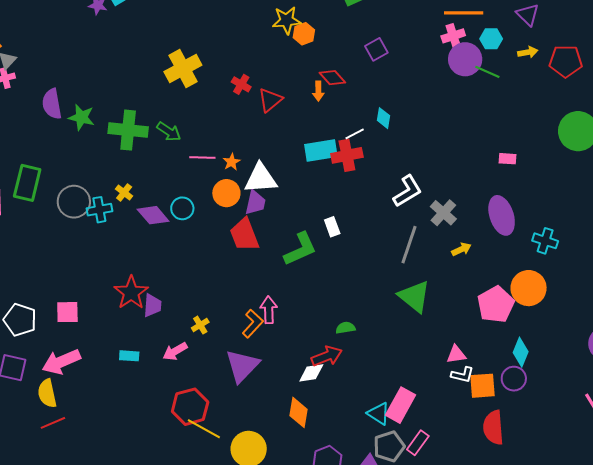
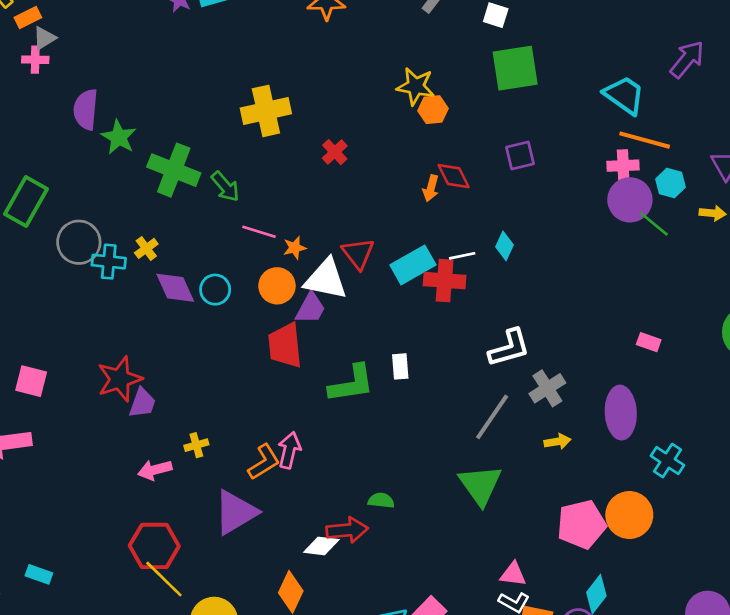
red triangle: (270, 100) -> (358, 254), moved, turned -44
cyan rectangle: (321, 150) -> (413, 265), turned -36
cyan rectangle: (129, 356) -> (39, 574), moved

